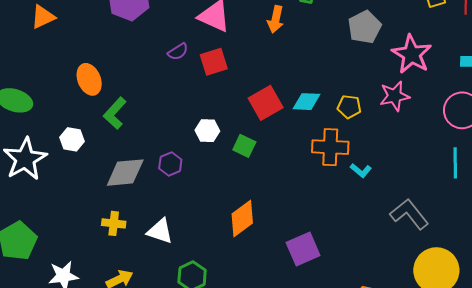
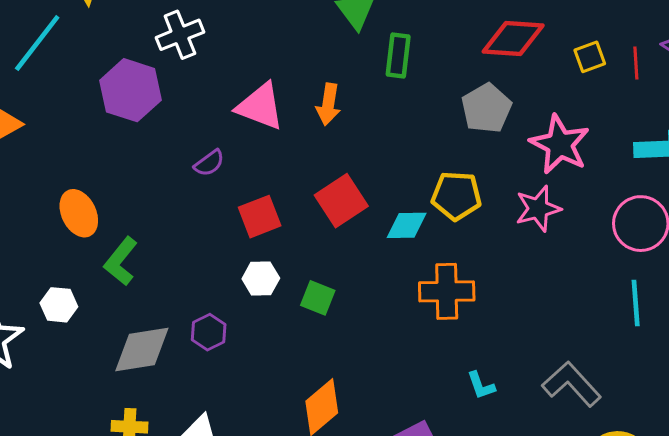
orange arrow: (276, 19) -> (328, 104), moved
red square: (214, 62) -> (260, 217), moved
red square: (266, 103) -> (341, 201), moved
yellow pentagon: (349, 107) -> (456, 196), moved, size x1.4
cyan L-shape: (361, 170) -> (481, 385), moved, turned 35

